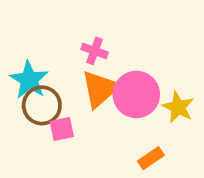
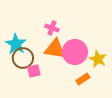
orange triangle: (100, 89) -> (55, 49), turned 50
orange rectangle: (151, 158) -> (83, 79), moved

